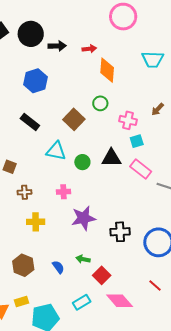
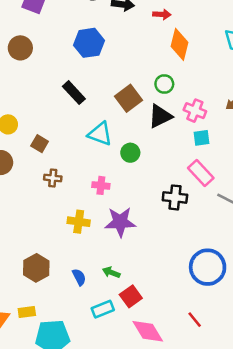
black triangle: (111, 158) -> (160, 116), moved, turned -35
yellow cross: (36, 222) -> (79, 222), moved
black cross: (120, 232) -> (175, 197), moved
cyan rectangle: (82, 302) -> (103, 309), moved

